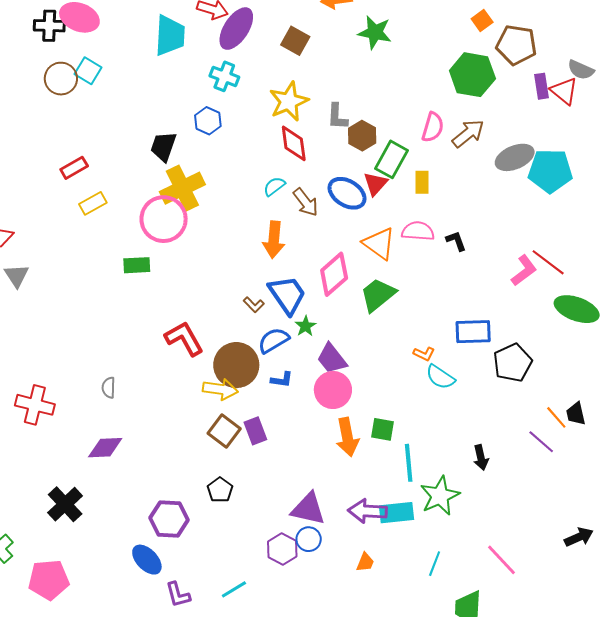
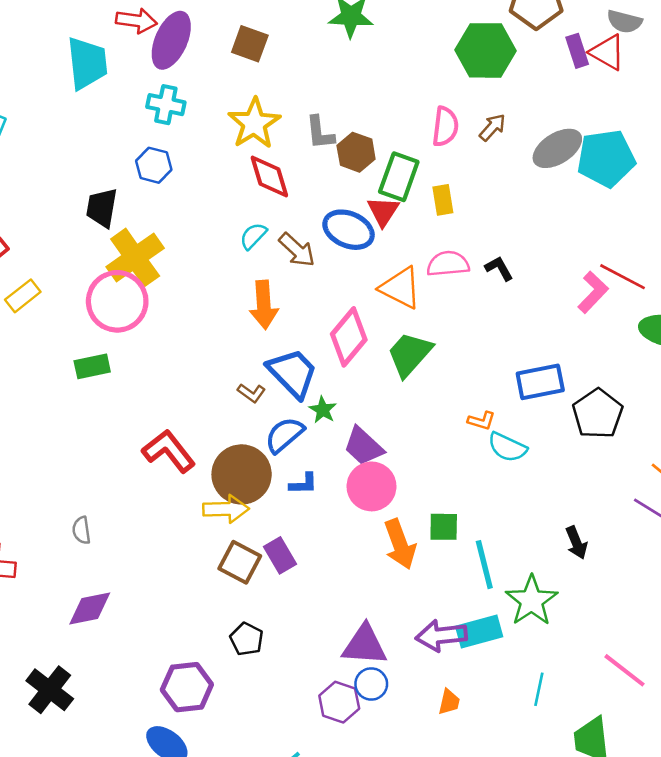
brown arrow: (468, 134) -> (492, 127), size x0.7

